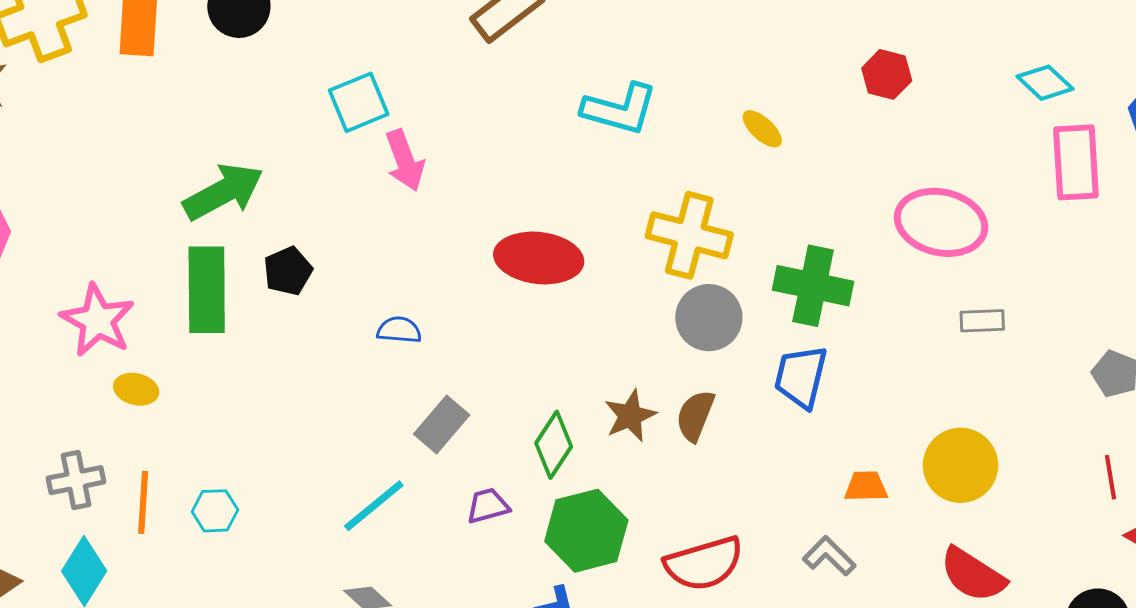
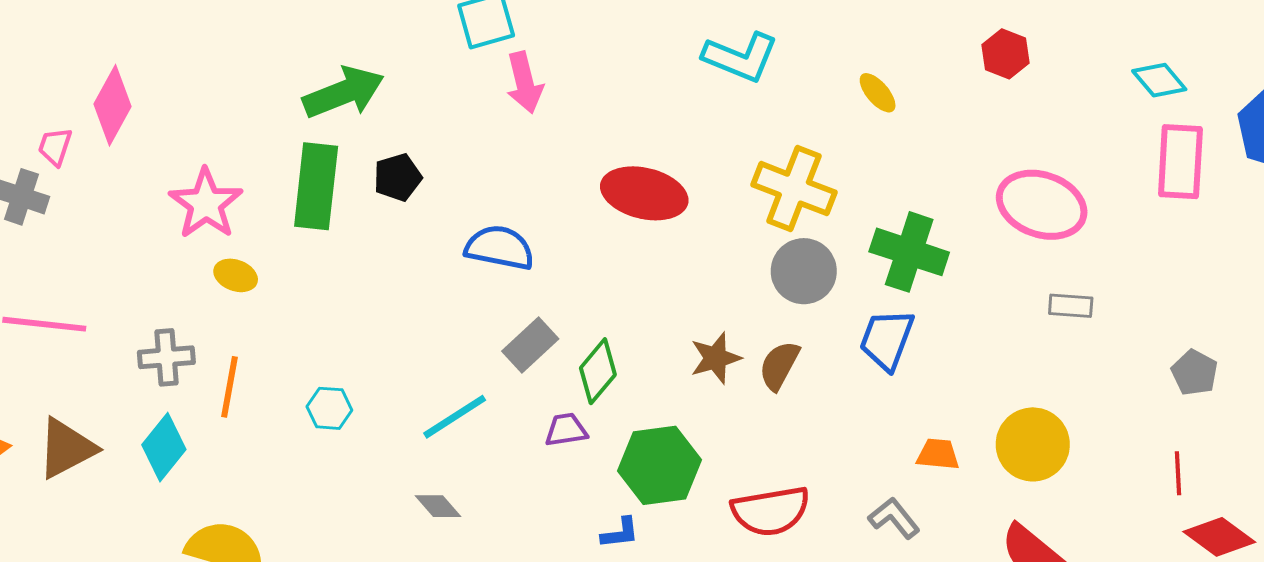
blue semicircle: (399, 330) -> (500, 248), size x1.6
green diamond: (554, 445) -> (598, 371), moved
cyan hexagon: (215, 511) -> (329, 408), moved

